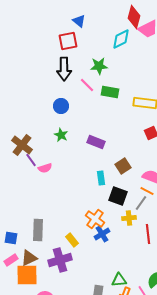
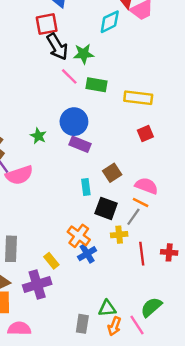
black arrow: (64, 69) -> (57, 47), moved, turned -30
blue circle: (61, 106) -> (74, 122), moved, size x1.5
pink semicircle: (45, 168) -> (19, 175), size x1.6

